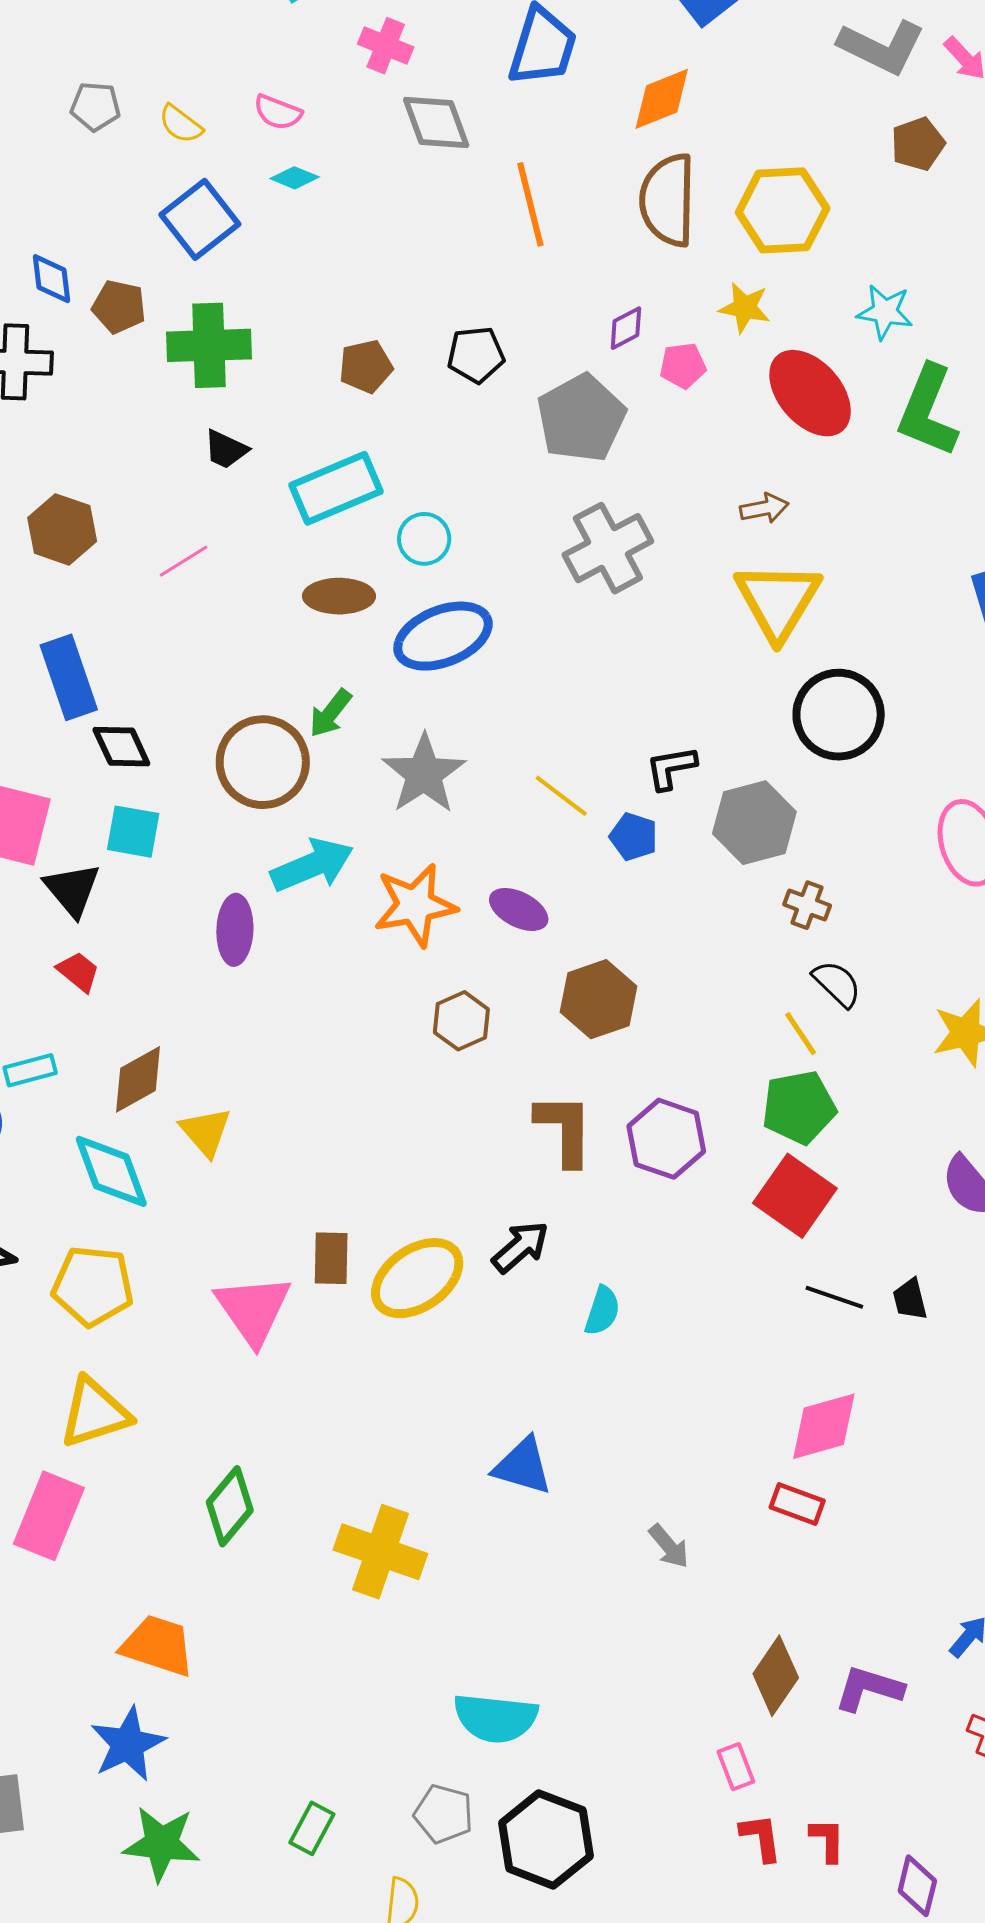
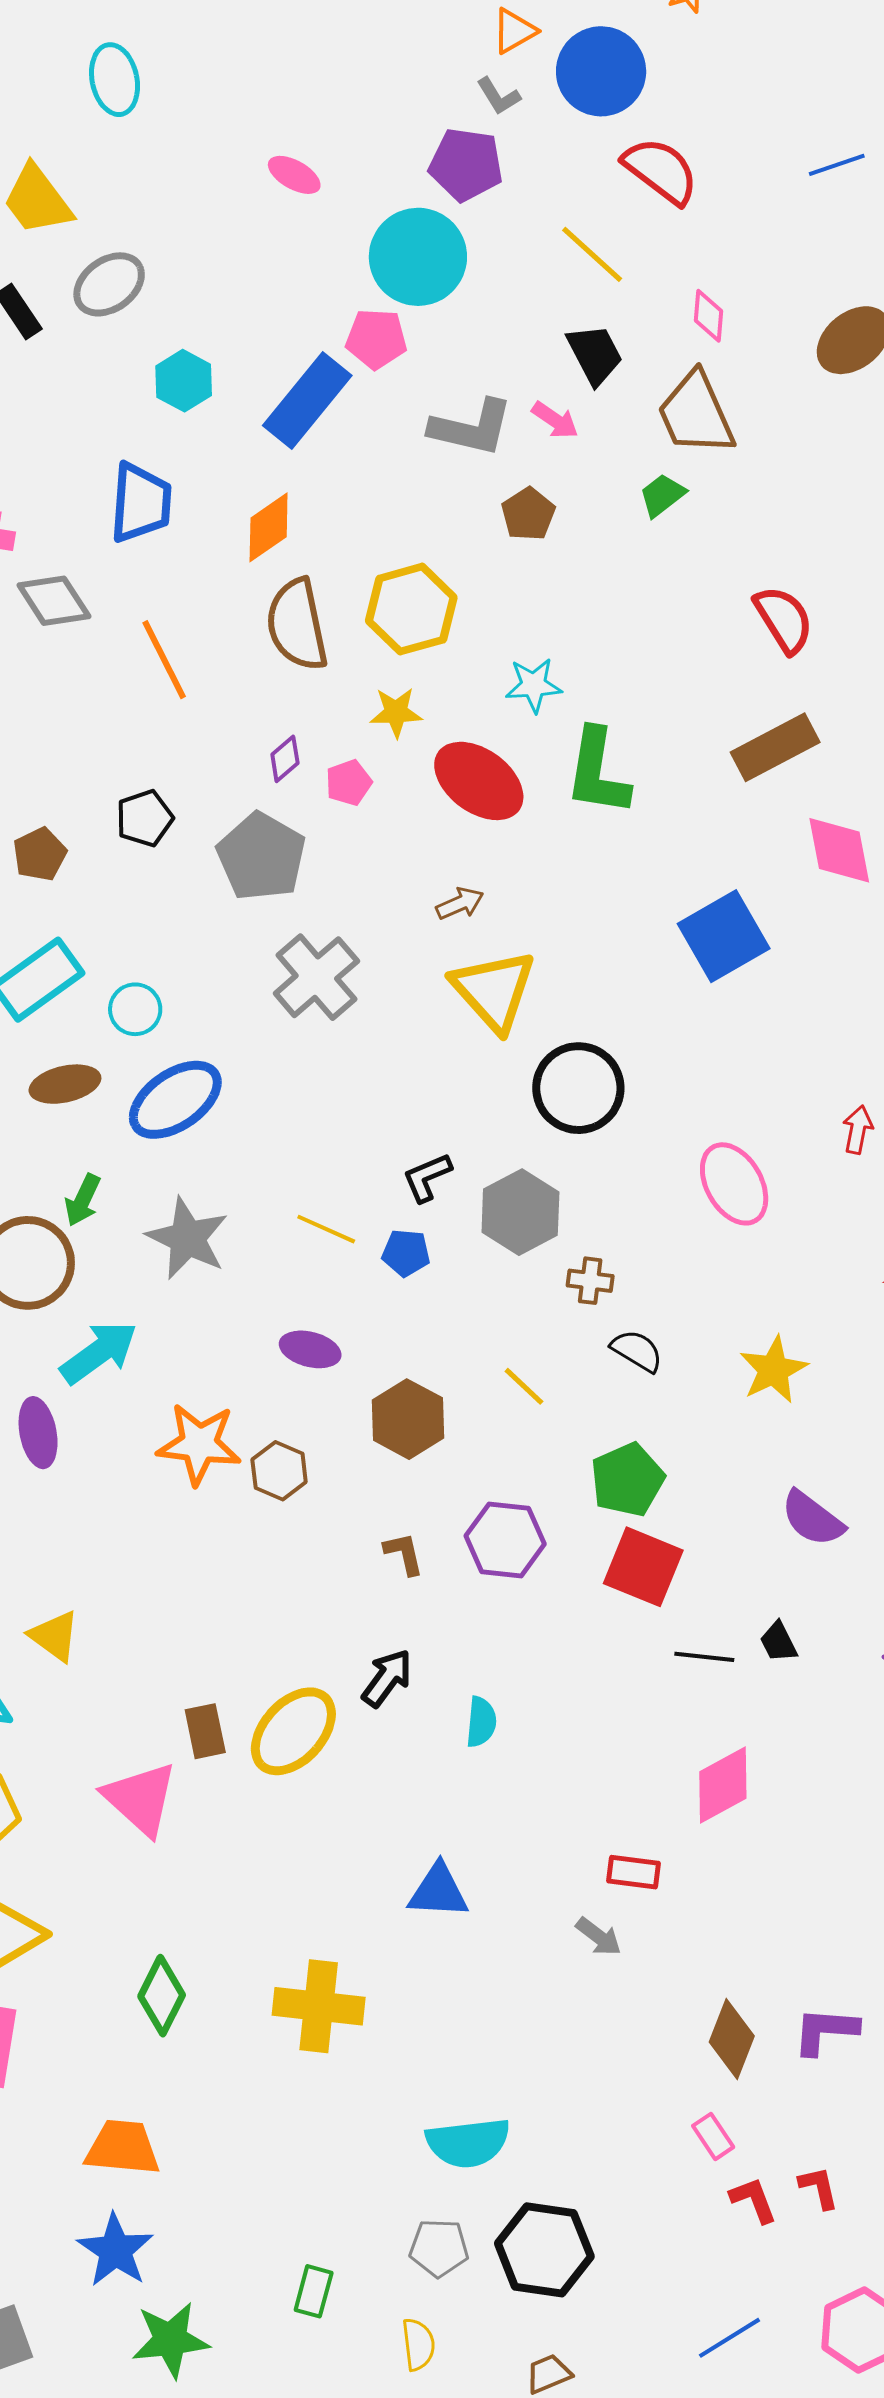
orange star: (415, 905) -> (199, 1444), moved, turned 30
yellow line: (801, 1034) -> (524, 1386), moved
brown L-shape: (564, 1129) -> (404, 1554), size x0.6
red rectangle: (797, 1504) -> (633, 1872), moved

